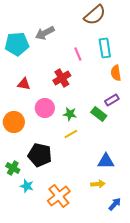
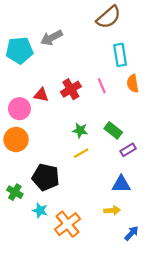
pink line: (78, 54) -> (102, 86), moved
red triangle: (24, 84) -> (41, 95), moved
purple rectangle: (112, 100) -> (128, 150), moved
pink circle: (45, 108) -> (19, 109), moved
cyan star: (27, 186) -> (40, 210), moved

